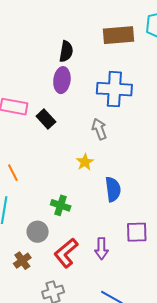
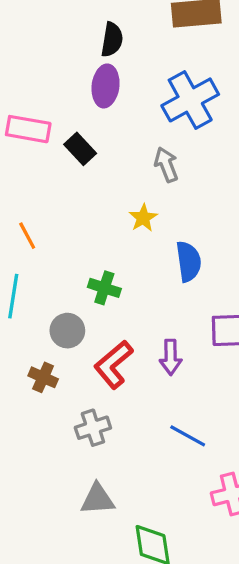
blue cross: (114, 89) -> (190, 100), turned -32
brown cross: (22, 261) -> (43, 377), turned -30

